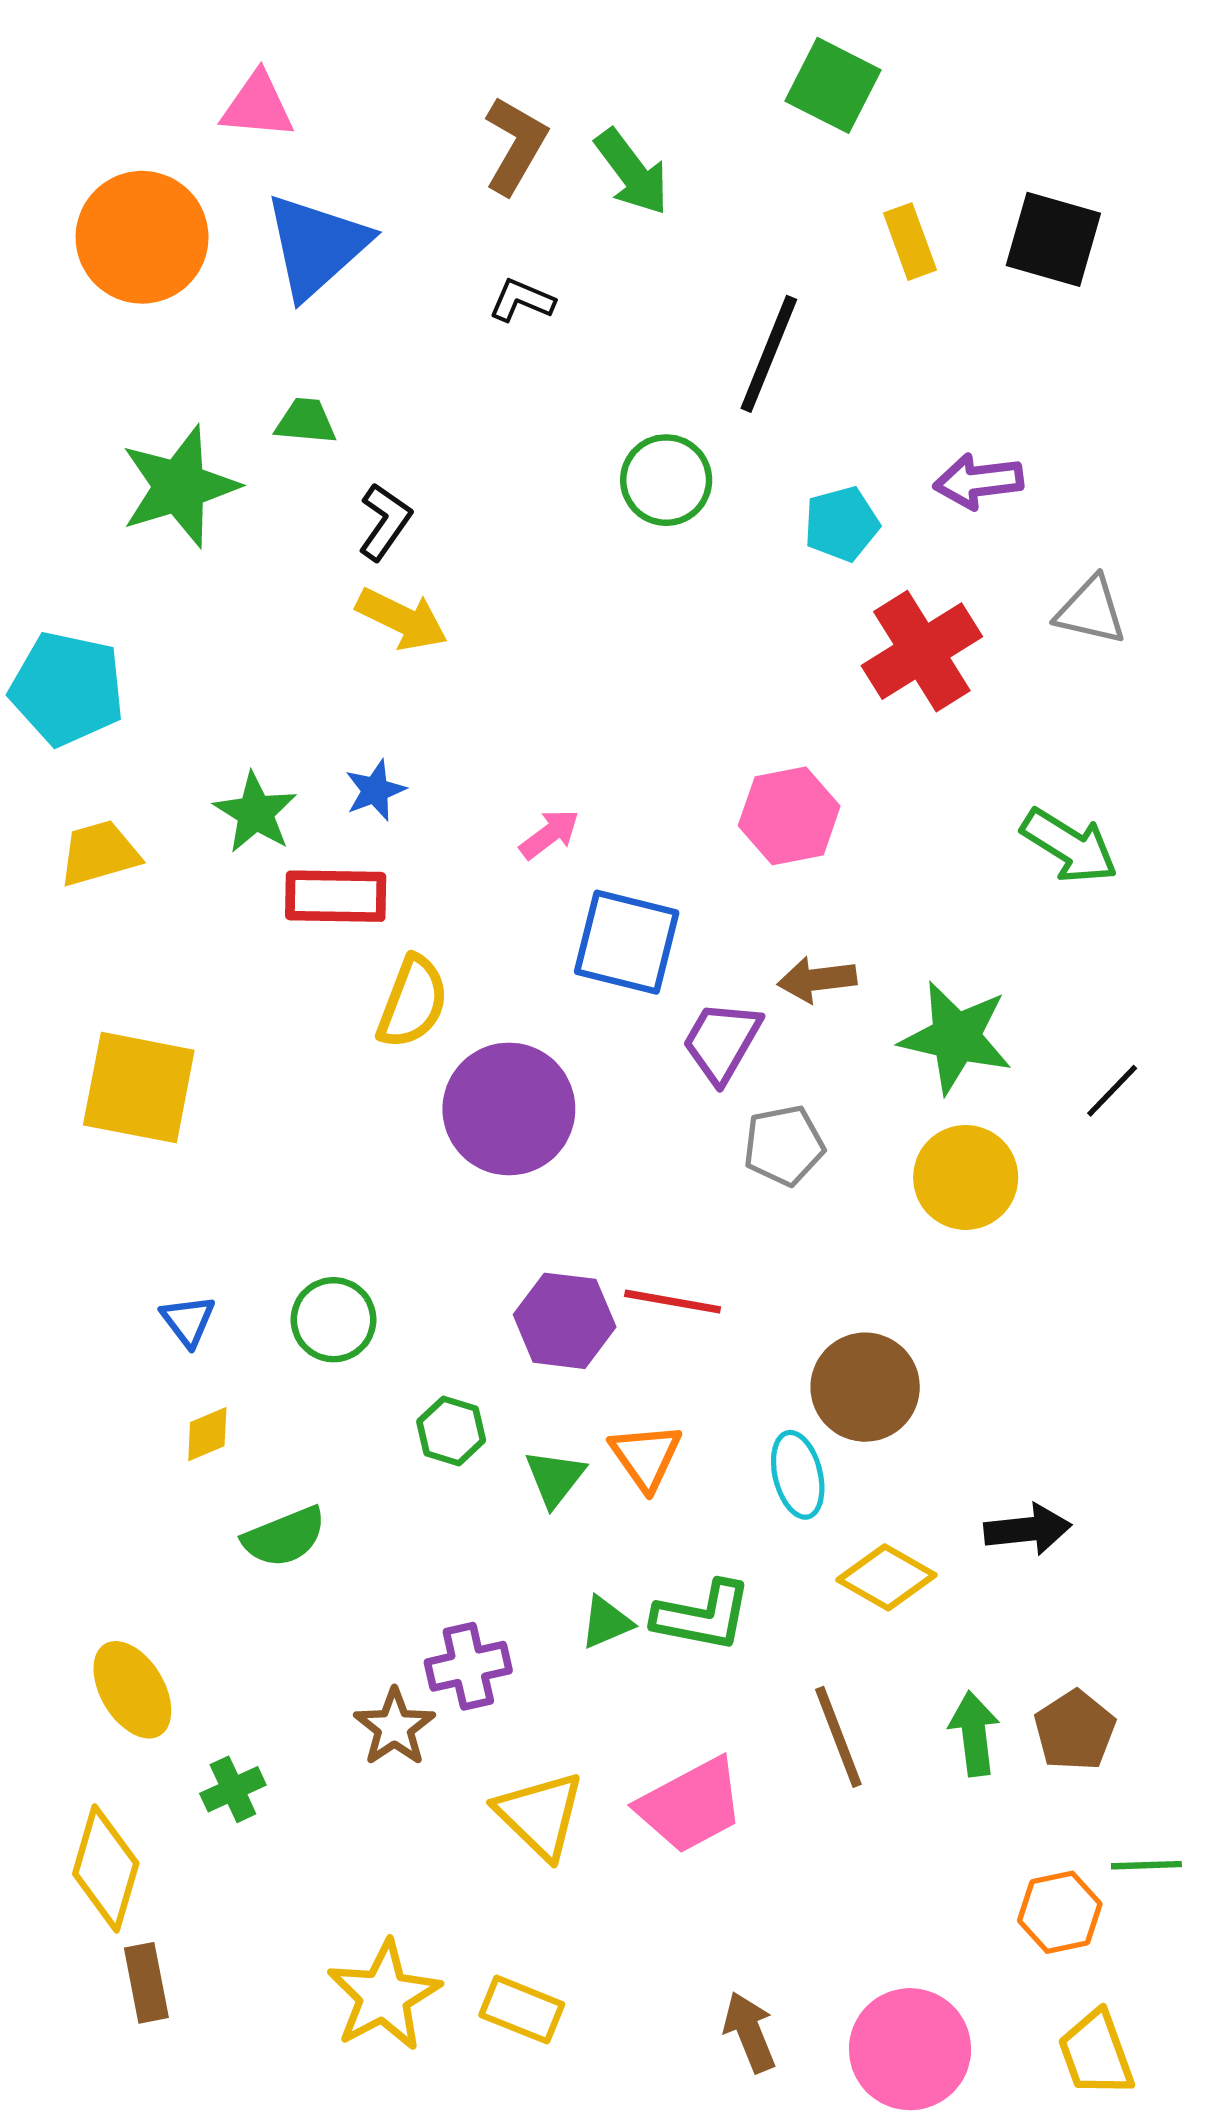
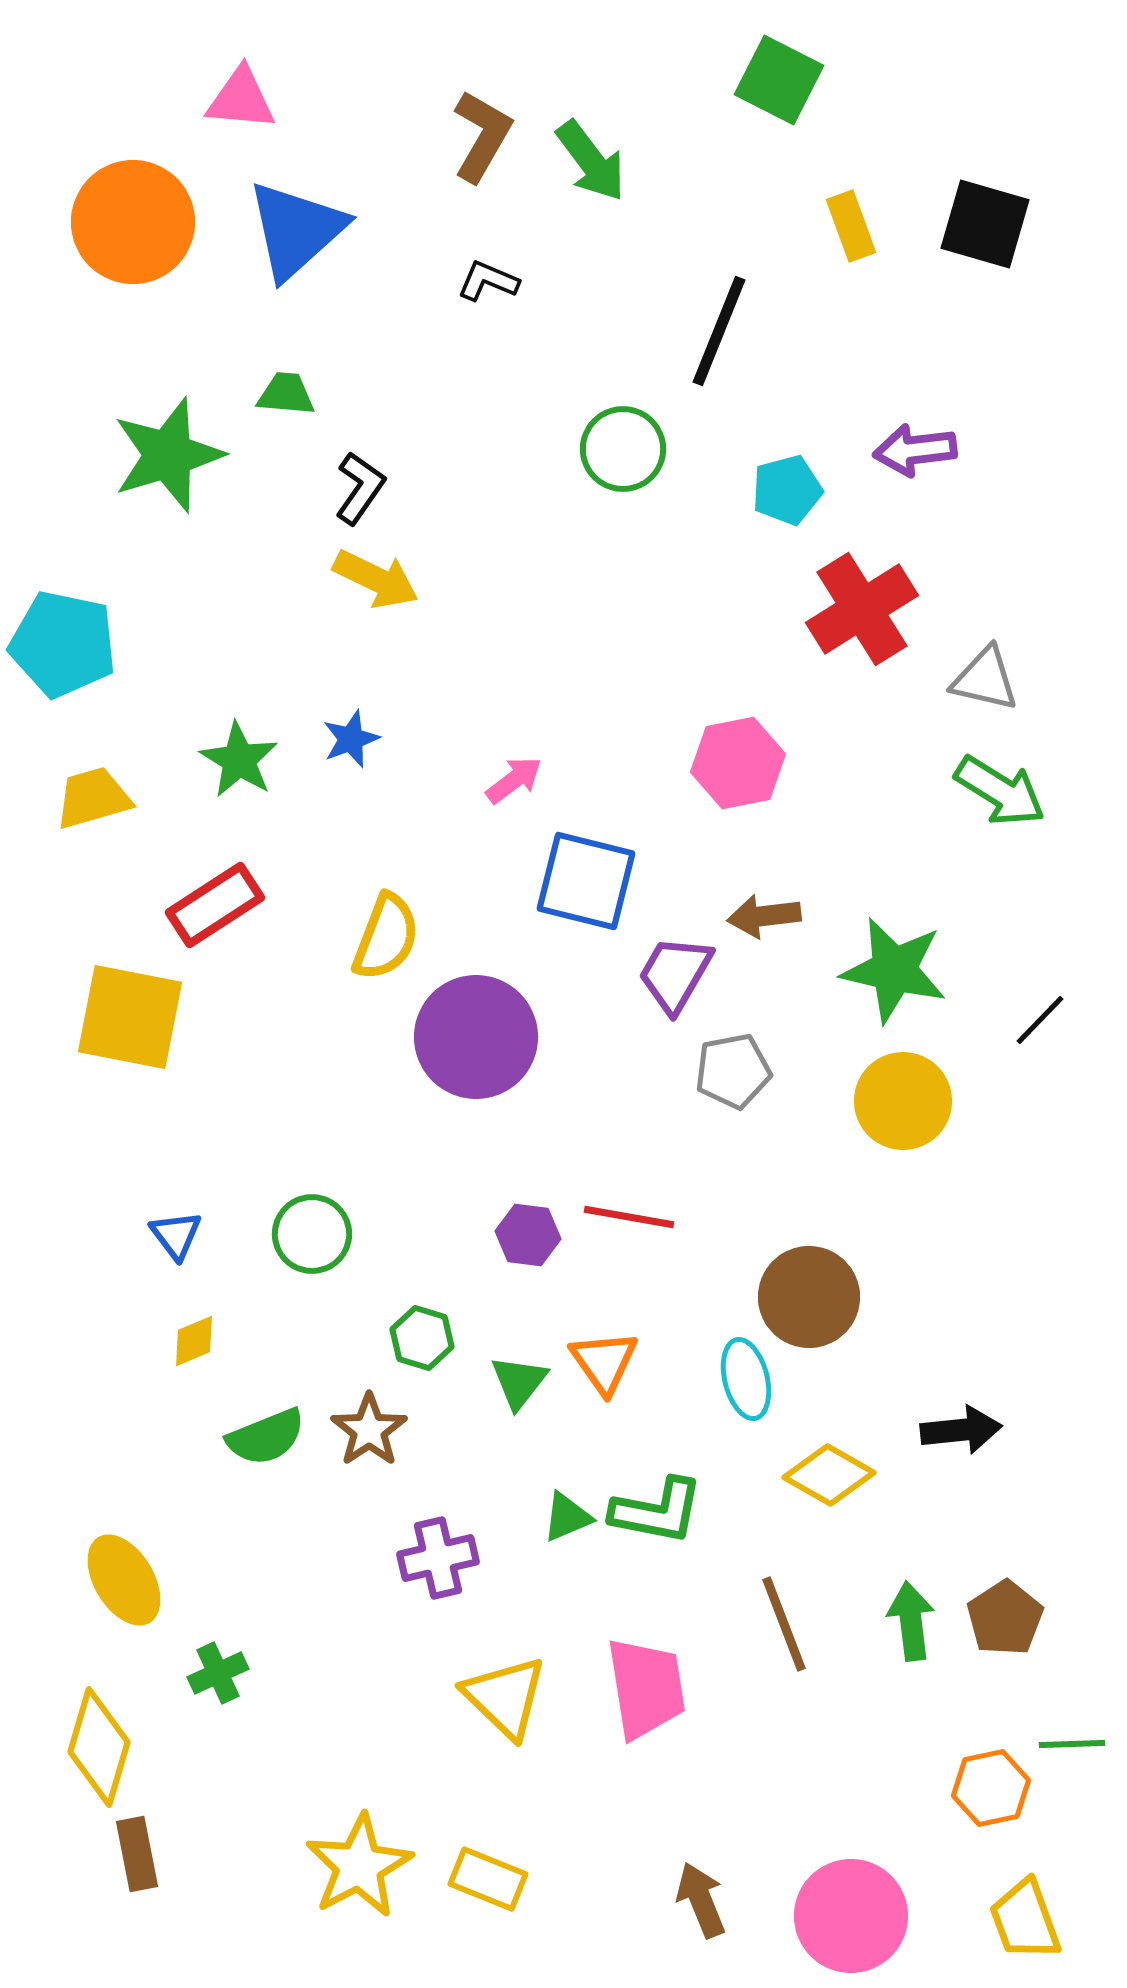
gray triangle: (1091, 611) -> (985, 679), moved
red rectangle: (336, 896) -> (215, 905), moved, turned -34
purple hexagon: (565, 1321) -> (528, 1235), size x0.7
brown star: (394, 1727) -> (369, 1430), moved
pink trapezoid: (691, 1805) -> (646, 1688), turned -71

